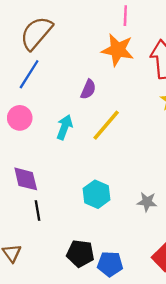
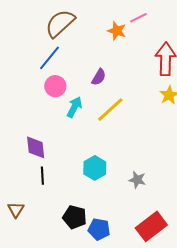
pink line: (125, 16) -> (138, 18), turned 54
orange star: (118, 50) -> (117, 31), moved, size x0.7
pink circle: (20, 118) -> (55, 86), moved

